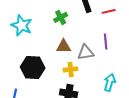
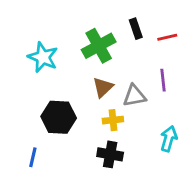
green cross: (61, 17) -> (99, 46), size x1.6
brown triangle: (64, 46) -> (103, 87), turned -42

